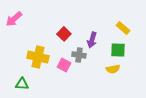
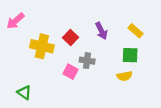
purple arrow: (92, 40) -> (101, 31), moved, turned -42
yellow cross: (38, 57) -> (42, 46), moved
green triangle: (22, 84) -> (24, 93), turned 32

